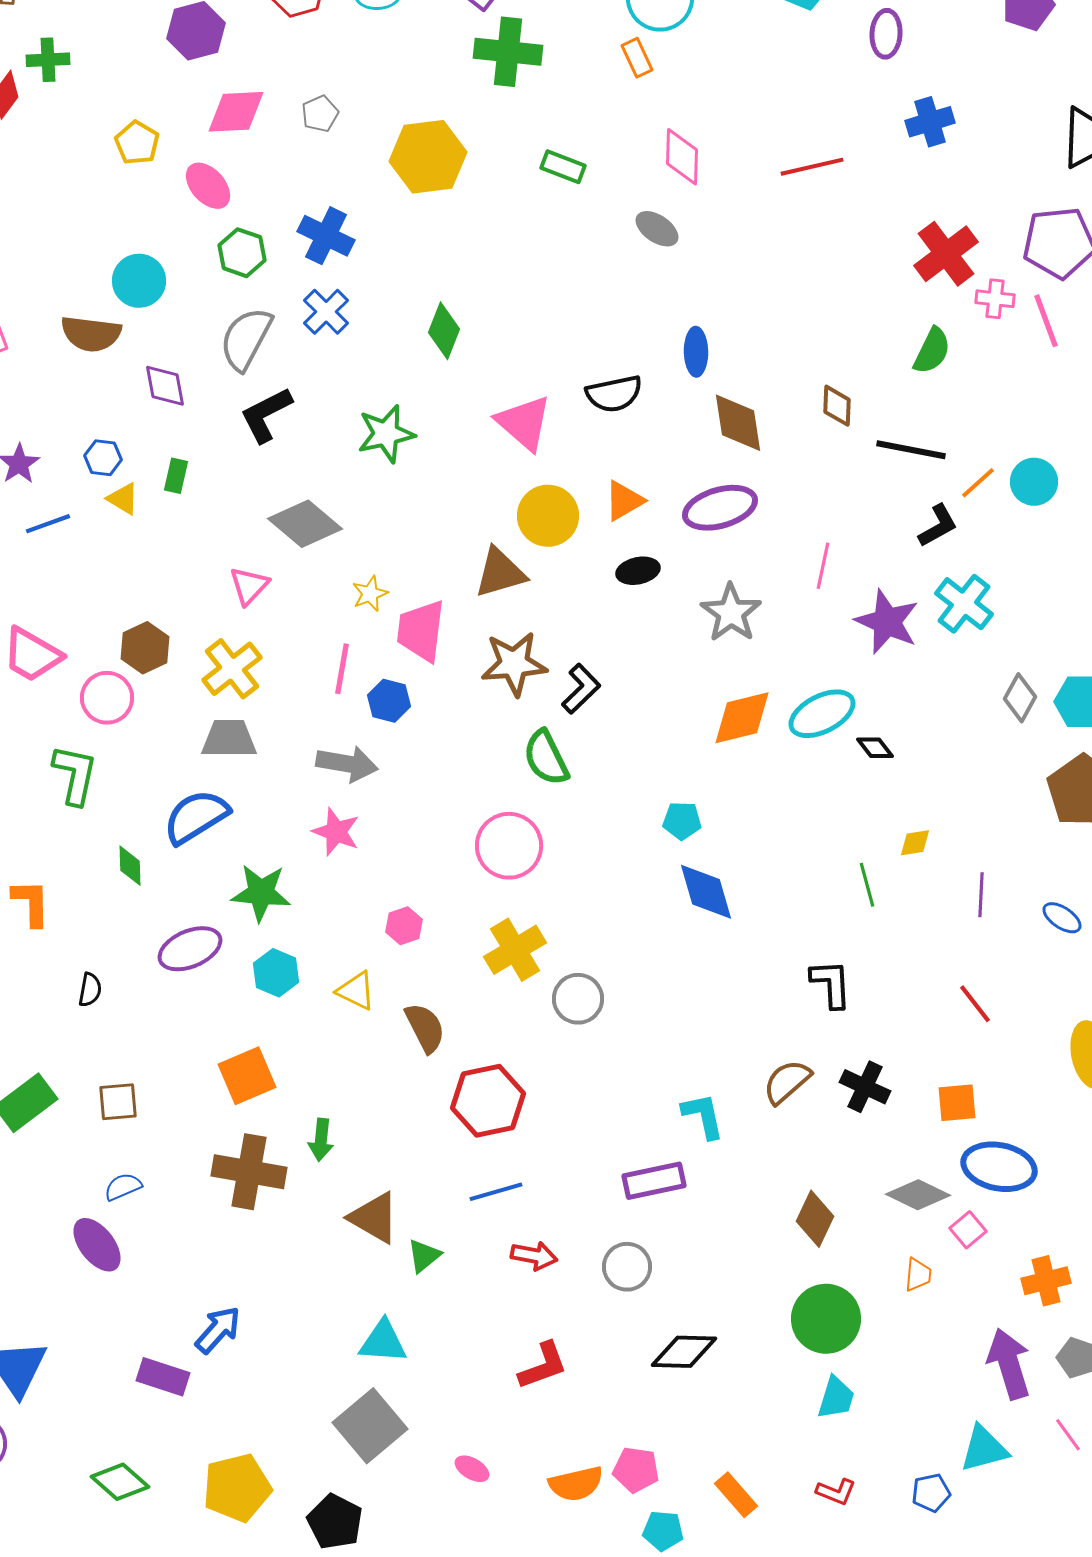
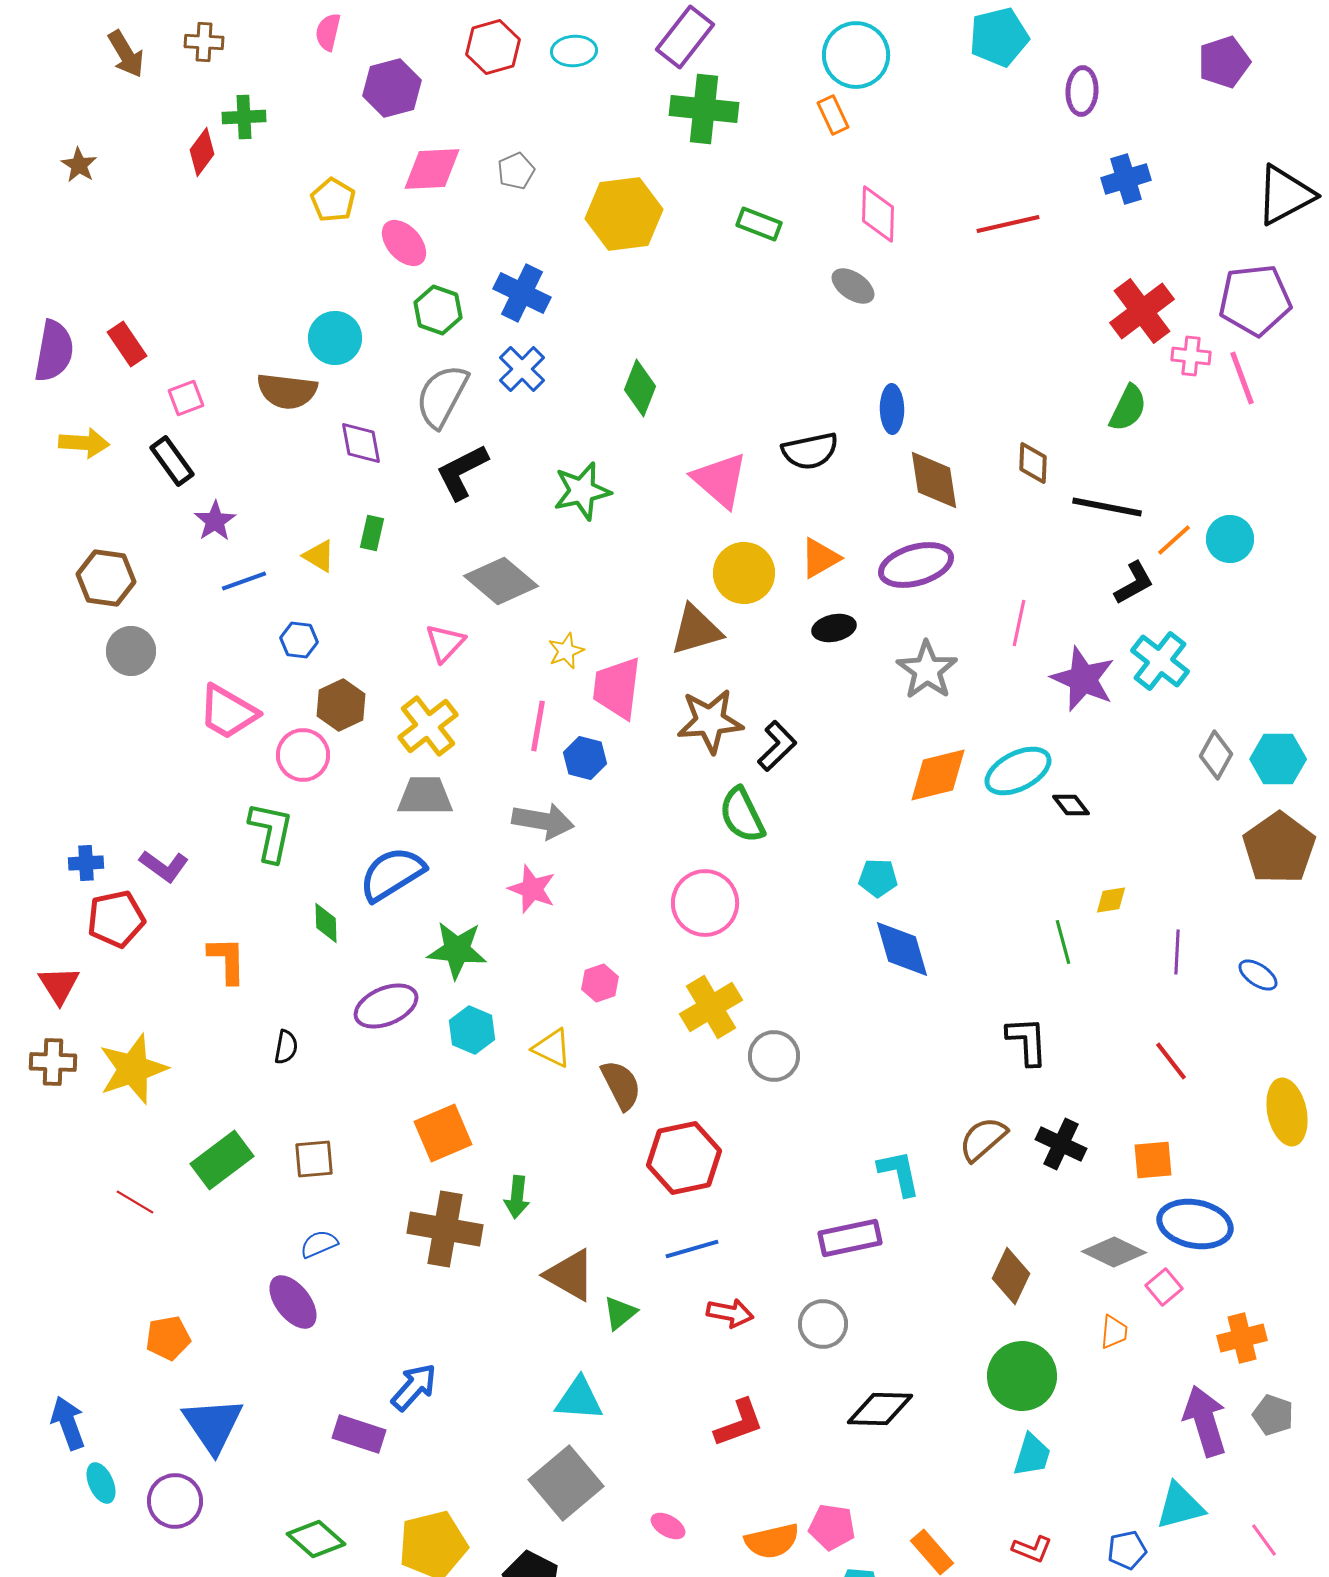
blue hexagon: (103, 458) -> (299, 640), moved
pink line: (1068, 1435) -> (1264, 1540), moved

